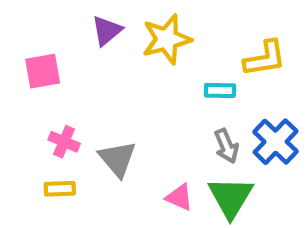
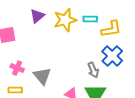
cyan rectangle: (220, 90) -> (90, 19), moved
blue cross: (276, 142) -> (112, 56), moved

